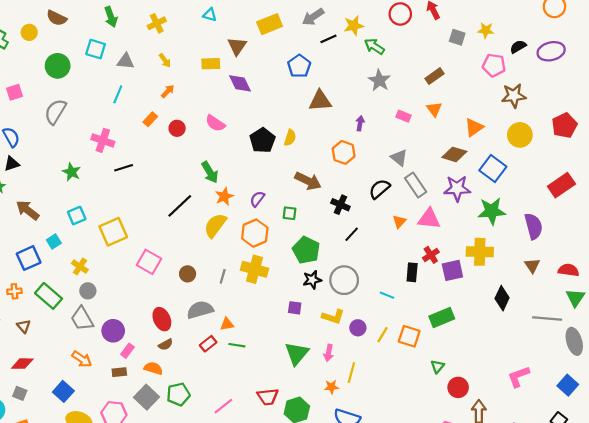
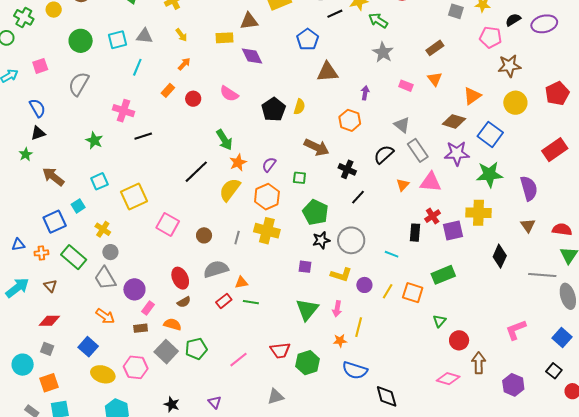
brown triangle: (237, 46) -> (249, 21), turned 48
cyan square: (96, 49) -> (118, 40), moved, turned -30

